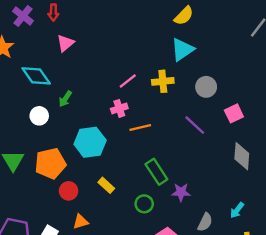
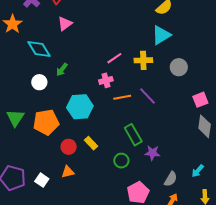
pink square: (234, 113) -> (200, 100), moved
purple line: (195, 125) -> (147, 96), moved
red circle: (69, 191) -> (69, 147), moved

